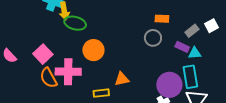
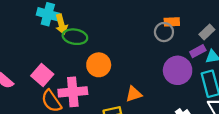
gray circle: (153, 38) -> (164, 32), moved
purple rectangle: (182, 47) -> (198, 51), turned -48
purple circle: (169, 85) -> (178, 70), moved

